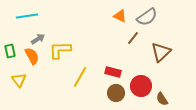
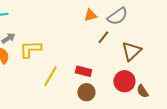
orange triangle: (120, 16) -> (90, 15), turned -40
red circle: (141, 86) -> (124, 81), moved
brown semicircle: (162, 99) -> (142, 91), moved

